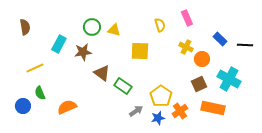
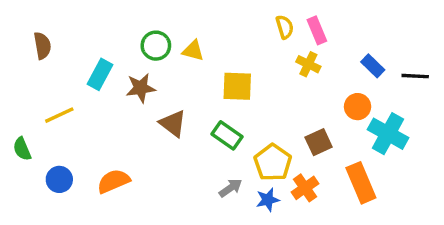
yellow semicircle: (160, 25) -> (285, 27), moved
yellow cross: (186, 47) -> (308, 64), moved
orange circle: (202, 59) -> (358, 107), moved
brown square: (199, 84) -> (319, 142), moved
green rectangle: (123, 86) -> (227, 135), moved
green semicircle: (40, 93) -> (22, 149), moved
blue circle: (23, 106) -> (59, 179), moved
orange rectangle: (213, 108) -> (361, 183), turned 55

